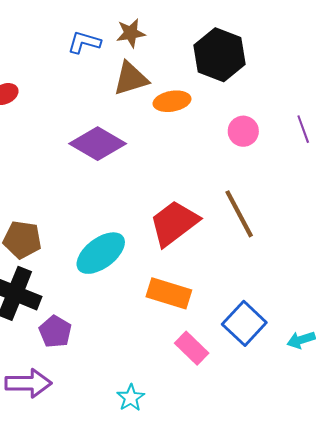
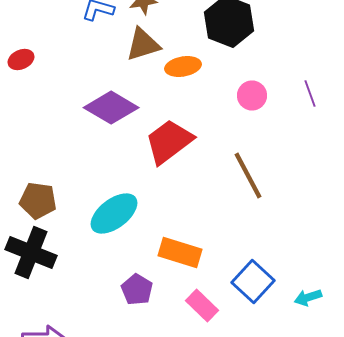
red trapezoid: (174, 223) -> (169, 142), moved
purple pentagon: (55, 332) -> (137, 290), moved

